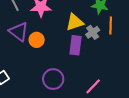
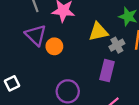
purple rectangle: (76, 45) -> (107, 71), moved

